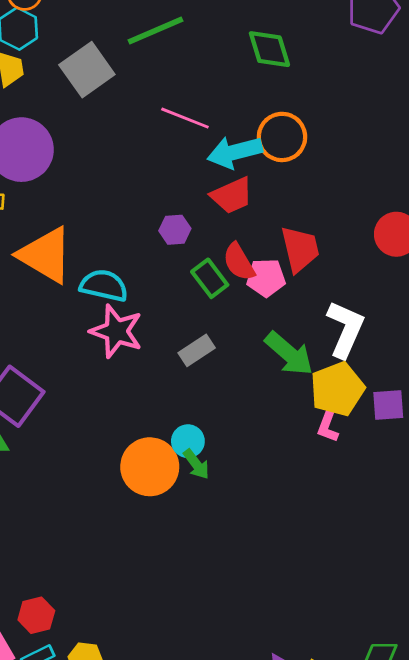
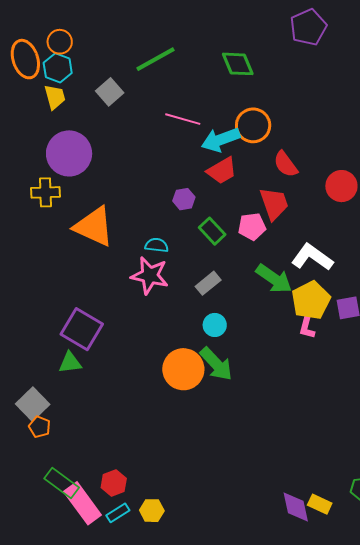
gray square: (87, 70) -> (110, 92), size x0.7
red semicircle: (239, 262) -> (286, 164), moved
cyan semicircle: (104, 286) -> (157, 245), moved, size x0.7
white L-shape: (345, 329) -> (312, 257), turned -72
cyan circle: (188, 441) -> (215, 325), moved
green arrow: (196, 464) -> (216, 364), size x1.6

